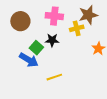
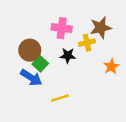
brown circle: (20, 21) -> (30, 50), moved
black star: (52, 40) -> (68, 55), moved

